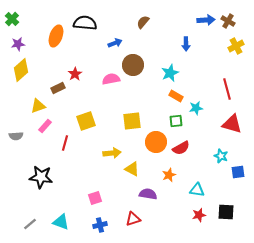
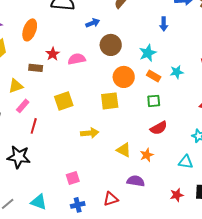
orange ellipse: (56, 36) -> (30, 30), moved
pink semicircle: (111, 79) -> (77, 59), moved
brown rectangle: (58, 88) -> (36, 68), turned 32
cyan star: (196, 108) -> (177, 72), moved
orange circle: (156, 142) -> (124, 77), moved
red line: (65, 143) -> (34, 126), moved
yellow triangle: (132, 169) -> (124, 150), moved
cyan triangle: (197, 190) -> (186, 162), moved
purple semicircle: (148, 194) -> (136, 181), moved

